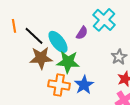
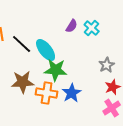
cyan cross: (104, 20) -> (92, 28), size x0.7
purple semicircle: (82, 33) -> (72, 26), moved
brown star: (41, 58) -> (23, 82), moved

